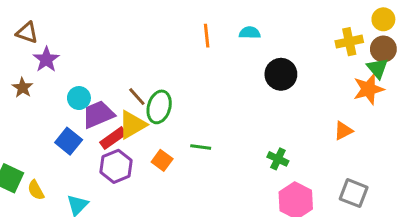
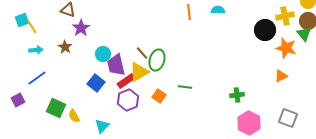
black circle: (281, 74) -> (265, 30), moved
orange star: (369, 89) -> (286, 48), moved, turned 30
purple trapezoid: (98, 114) -> (116, 65), turned -80
green cross: (278, 159) -> (237, 95), turned -32

